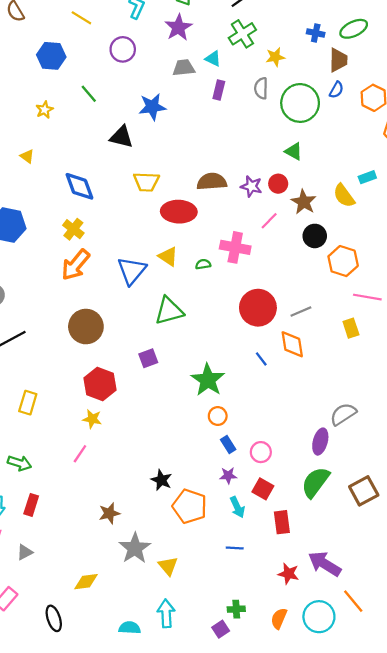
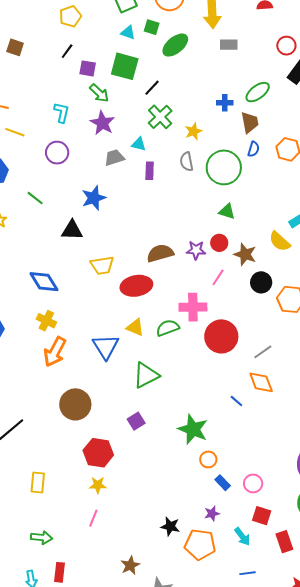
green semicircle: (203, 264) -> (168, 328), size x1.6
red circle: (258, 308) -> (221, 336), moved
purple star: (228, 475) -> (212, 514), moved

